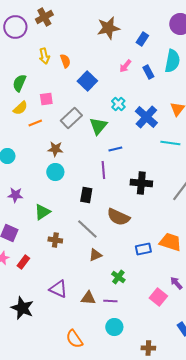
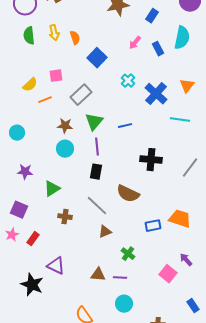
green semicircle: (19, 83) -> (29, 36), moved, turned -30
green triangle: (98, 126) -> (94, 122), moved
purple line: (103, 170) -> (97, 147), moved
purple triangle: (58, 289) -> (56, 266), moved

